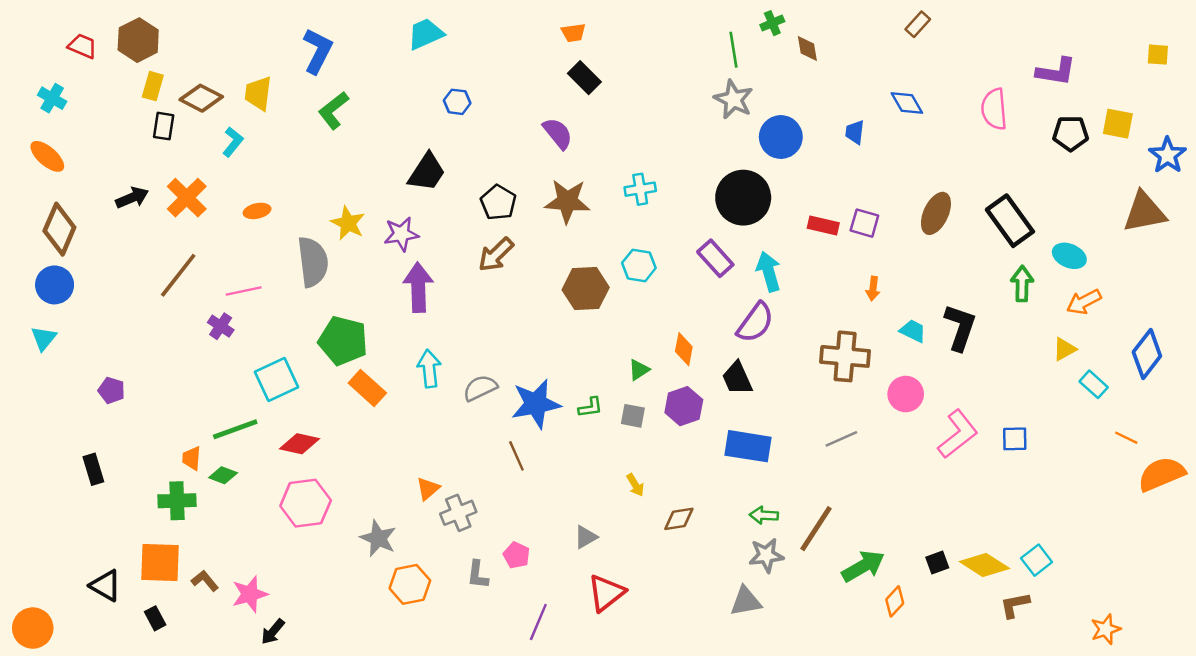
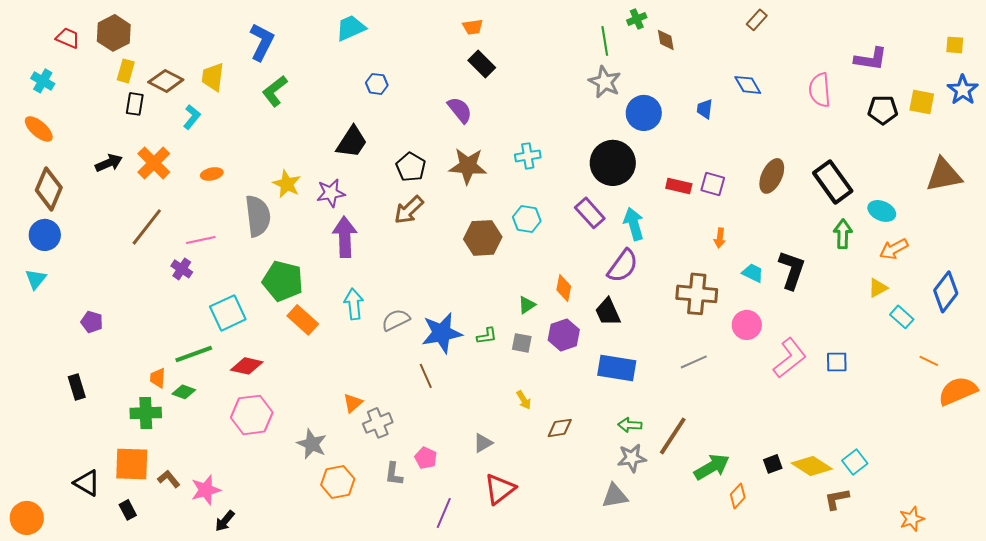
blue star: (1168, 155) -> (963, 90), moved

